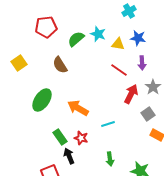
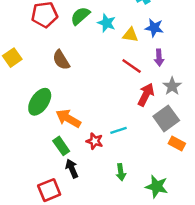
green semicircle: (76, 39) -> (80, 16), moved
orange arrow: (78, 108) -> (68, 118), moved
gray square: (148, 114) -> (166, 118), size x1.5
red star: (81, 138) -> (95, 141), moved

